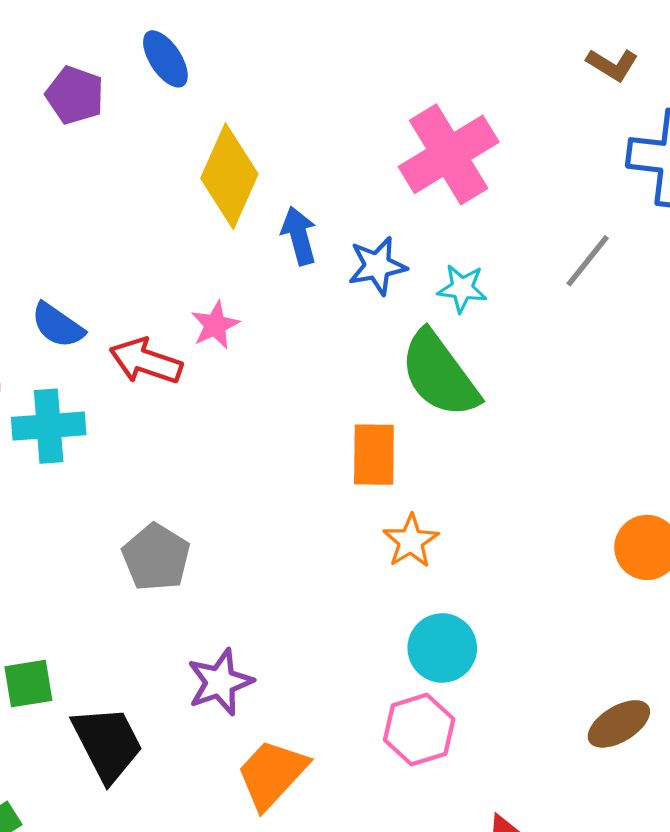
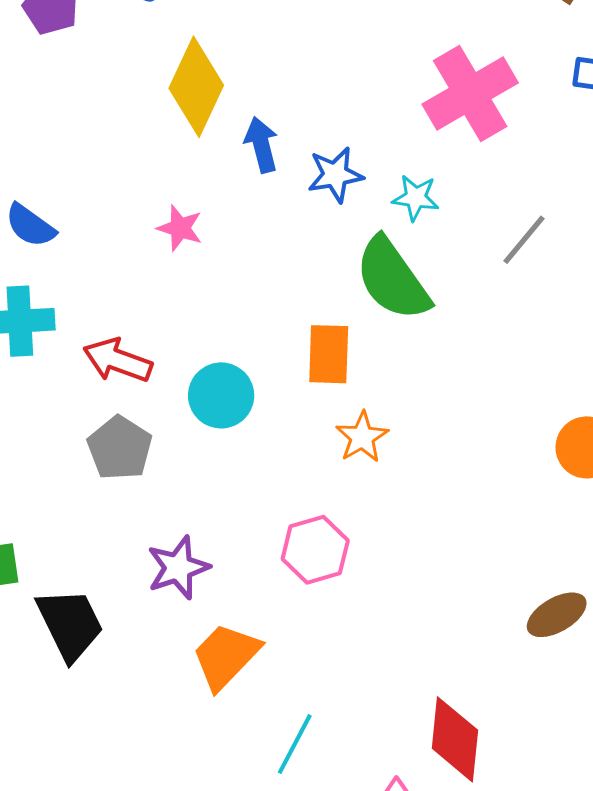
pink cross: (449, 154) -> (470, 93), moved
gray line: (588, 261) -> (524, 240), moved
pink star: (215, 325) -> (180, 228), turned -30
red arrow: (146, 361) -> (118, 360), moved
cyan circle: (442, 648) -> (221, 395), moved
pink hexagon: (419, 730) -> (315, 550), moved

